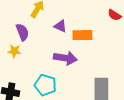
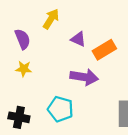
purple semicircle: (22, 32) -> (23, 39), moved
orange rectangle: (82, 35) -> (104, 50), turned -30

